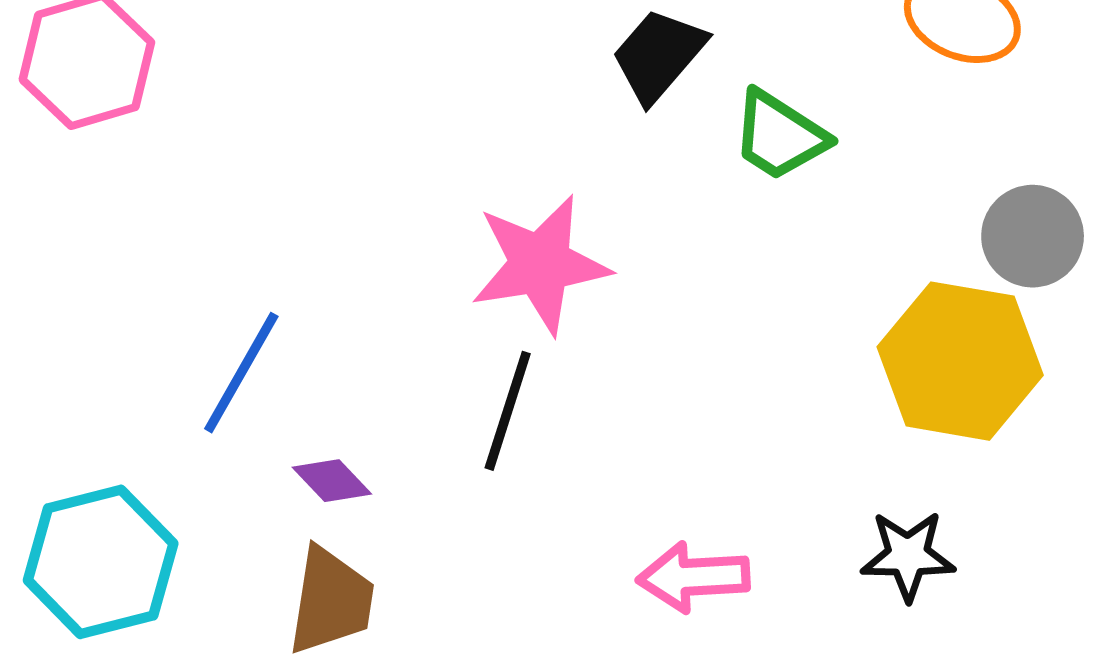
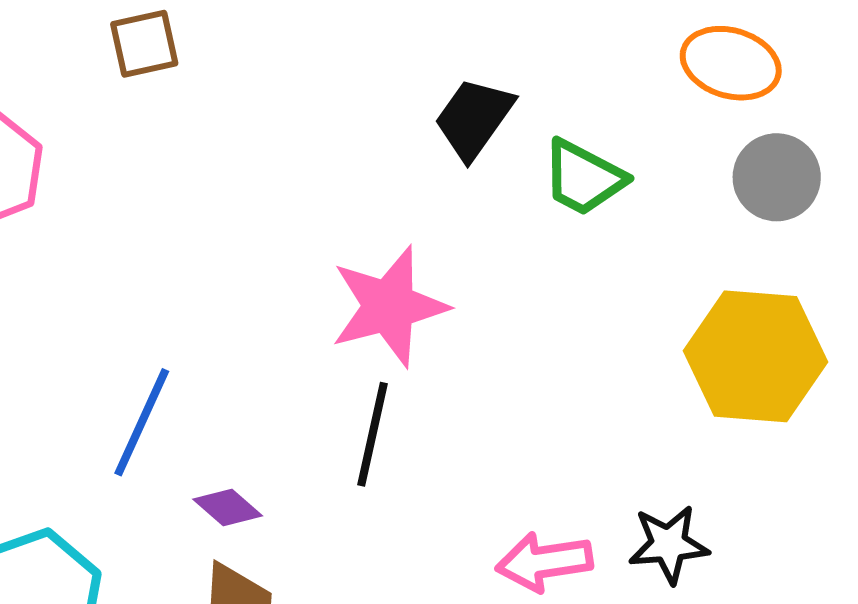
gray circle: (1033, 236) -> (777, 177), moved
black star: (908, 556) -> (669, 544), moved

